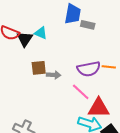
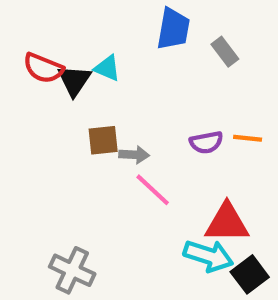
gray rectangle: (88, 25) -> (225, 52), moved, turned 40
purple semicircle: (89, 69) -> (206, 142), size x0.7
pink line: (81, 92) -> (153, 190), moved

